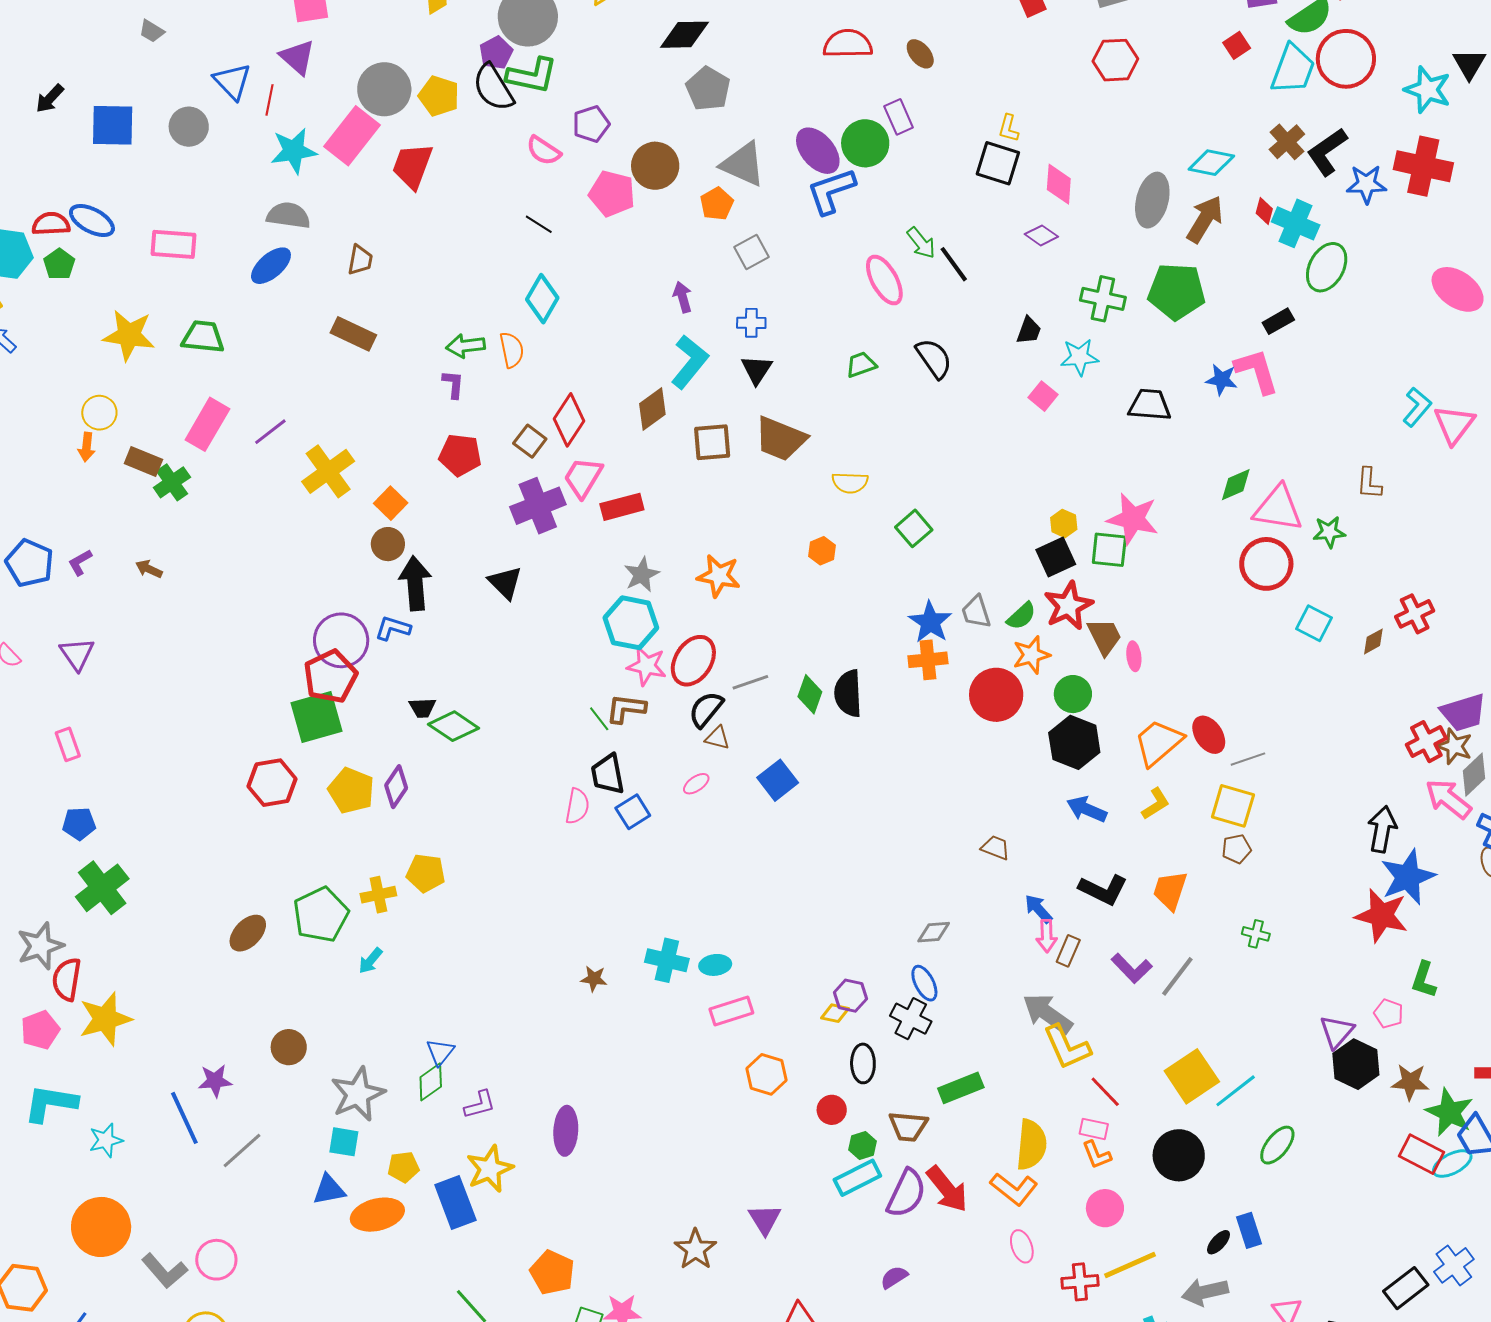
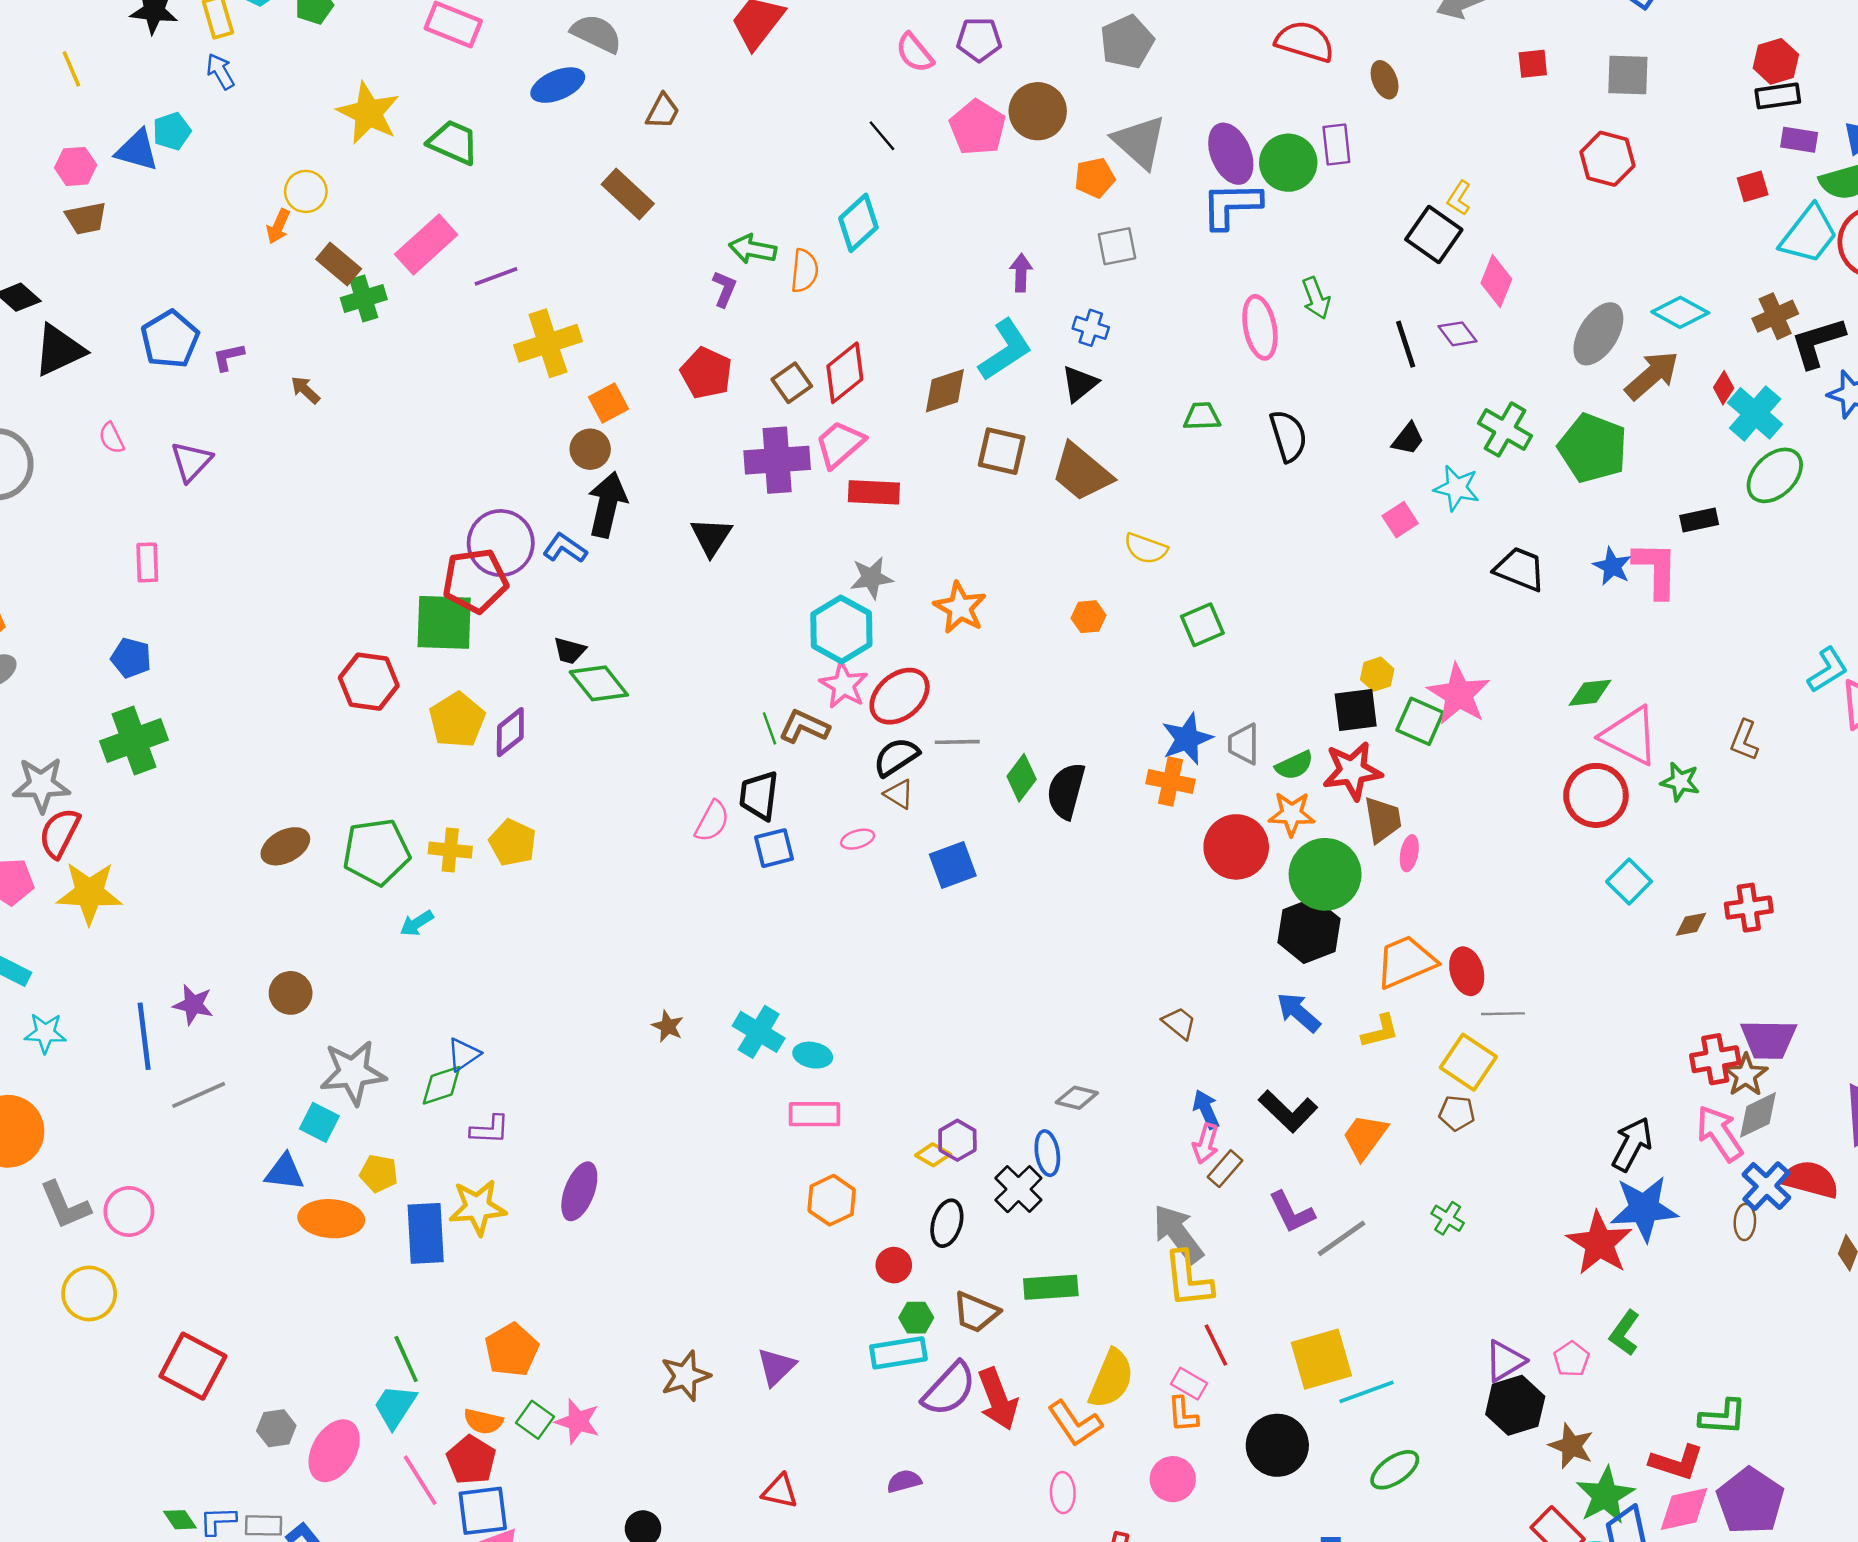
black line: (954, 264) -> (1406, 344), moved
green circle: (1073, 694) -> (1325, 874), size x1.6

